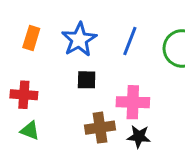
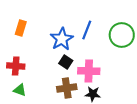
blue star: (79, 40) -> (62, 39), moved
black square: (87, 80) -> (66, 62), moved, turned 32

